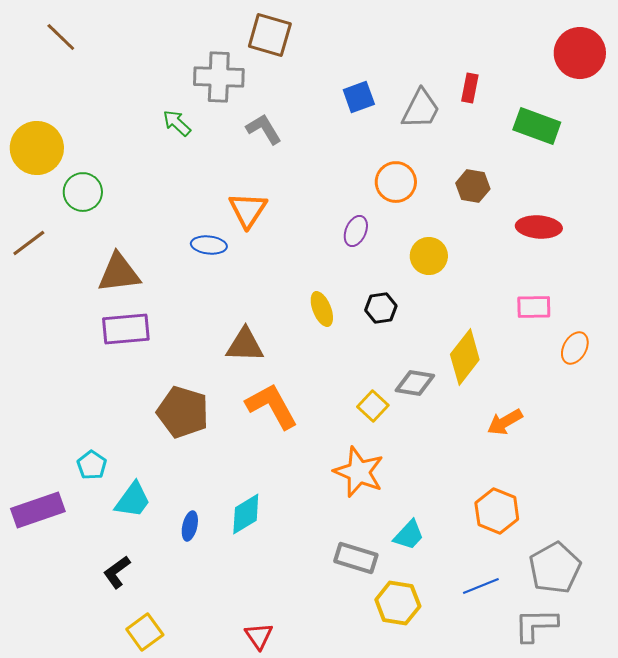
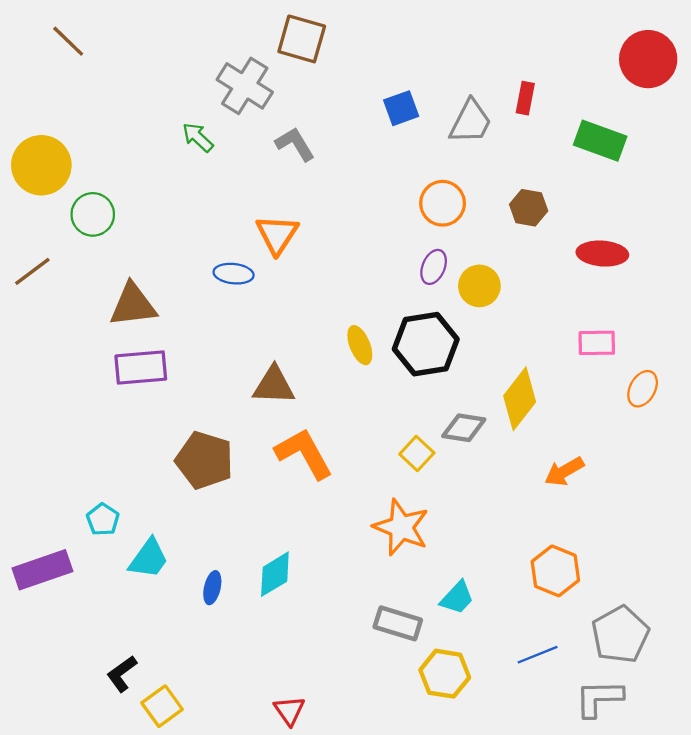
gray cross: (219, 77) -> (245, 86), turned 30
purple ellipse: (356, 231) -> (434, 267), moved
black hexagon: (381, 308) -> (426, 344), size x1.8
black L-shape: (117, 572) -> (122, 674), moved

